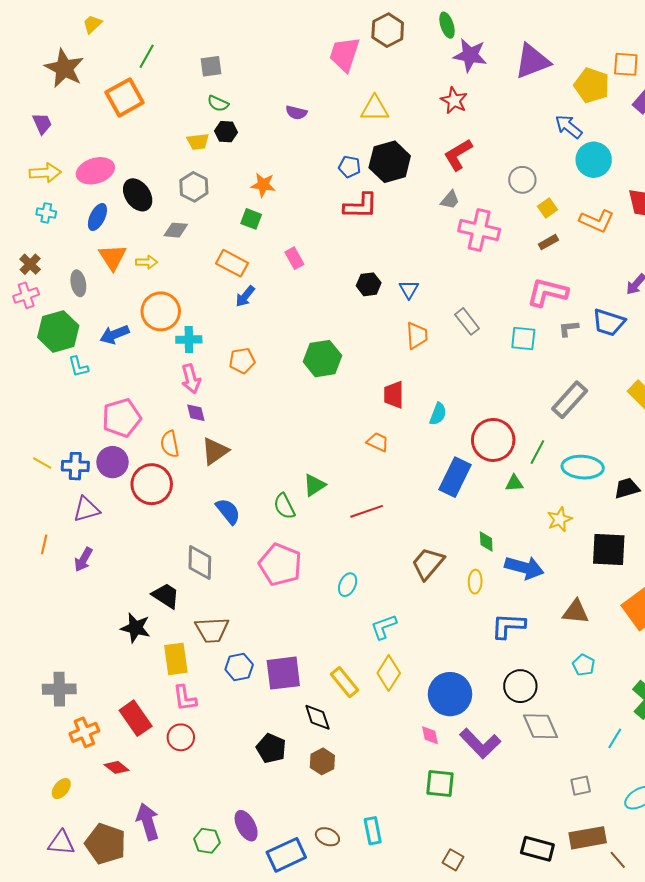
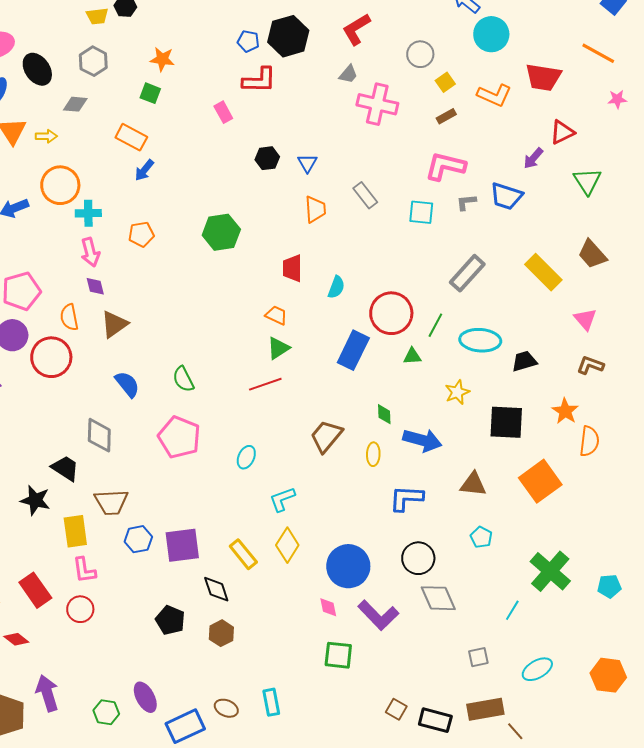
pink rectangle: (294, 258) -> (223, 112), moved
green triangle: (314, 485) -> (278, 348), moved
brown square: (453, 860) -> (396, 709), moved

